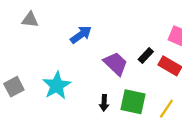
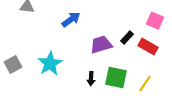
purple trapezoid: (116, 64) -> (101, 45), turned -60

